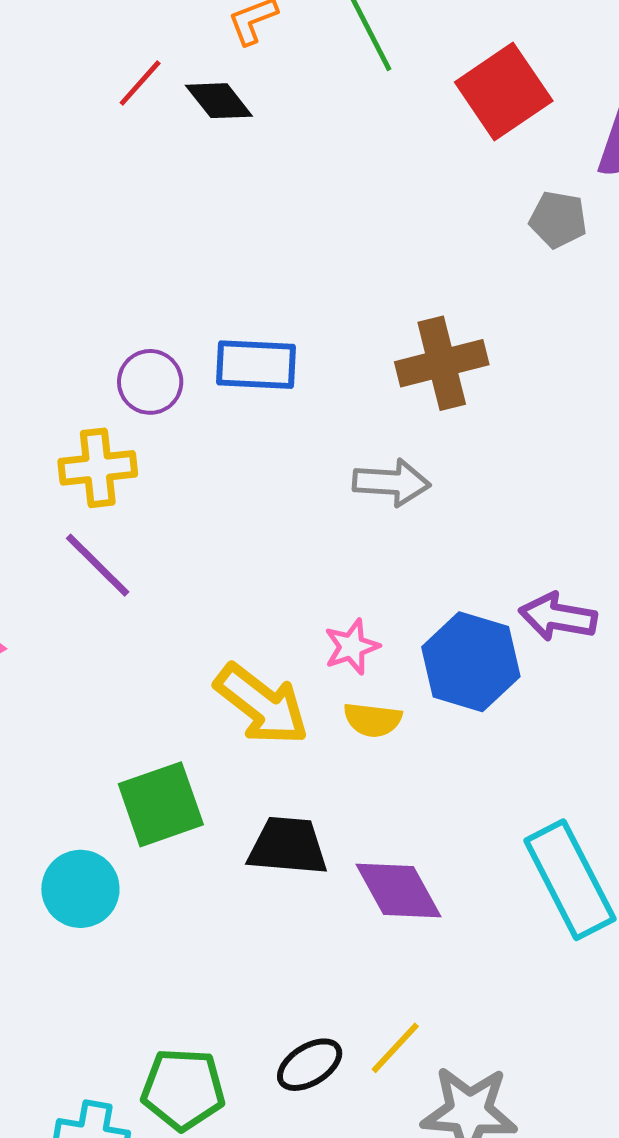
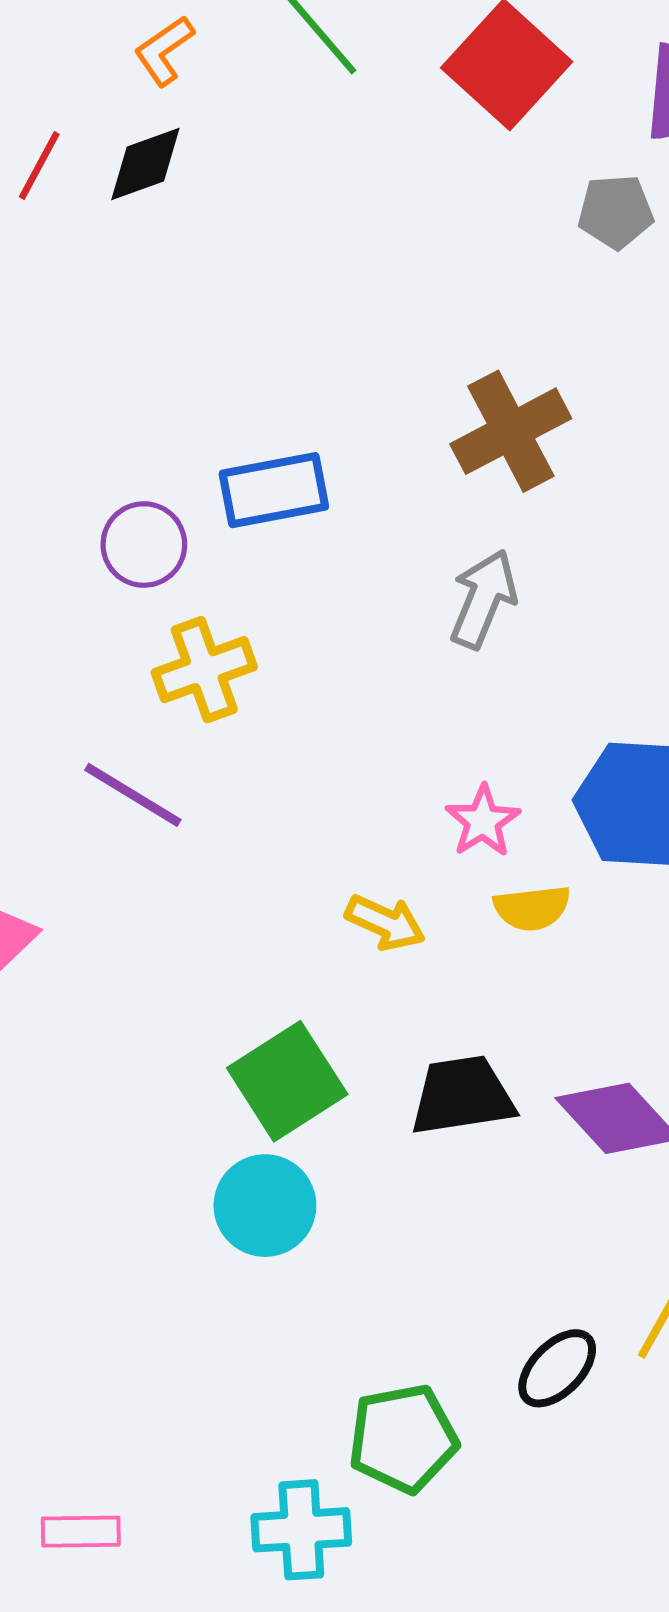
black diamond: (219, 101) -> (145, 164), turned -58
yellow cross: (98, 468) -> (204, 670), moved
gray arrow: (392, 482) -> (483, 599), turned -58
yellow arrow: (262, 704) -> (385, 923), size x0.6
cyan circle: (80, 889) -> (265, 1206), moved

